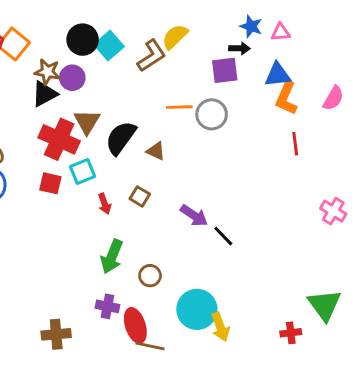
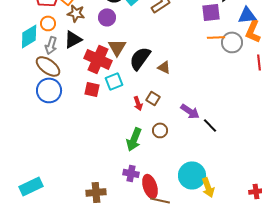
brown star: (47, 72) -> (76, 13), moved
black triangle: (44, 94) -> (73, 39), moved
orange line: (179, 107) -> (216, 37), moved
gray circle: (212, 114) -> (232, 42), moved
red arrow: (105, 204) -> (138, 103), moved
brown circle: (150, 276) -> (160, 130), moved

